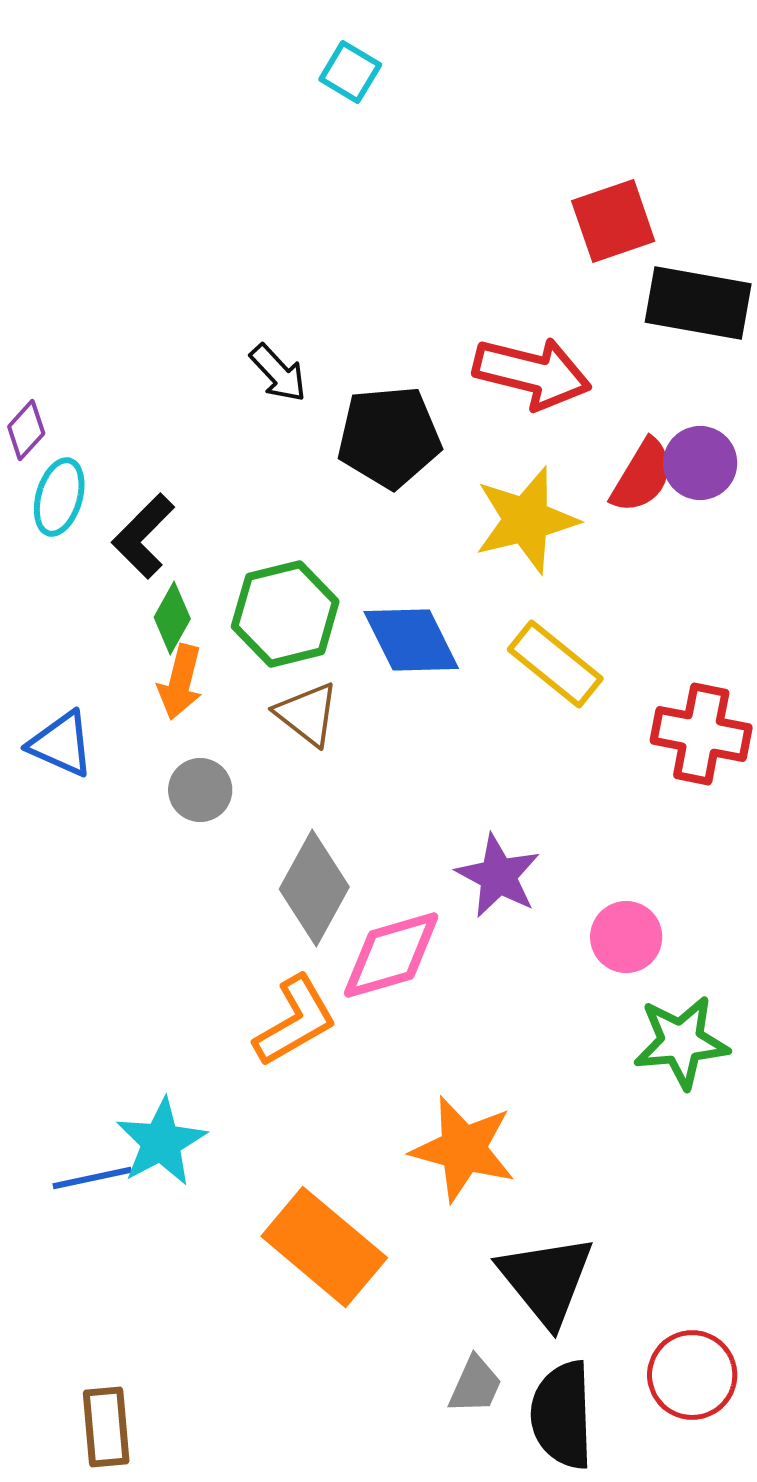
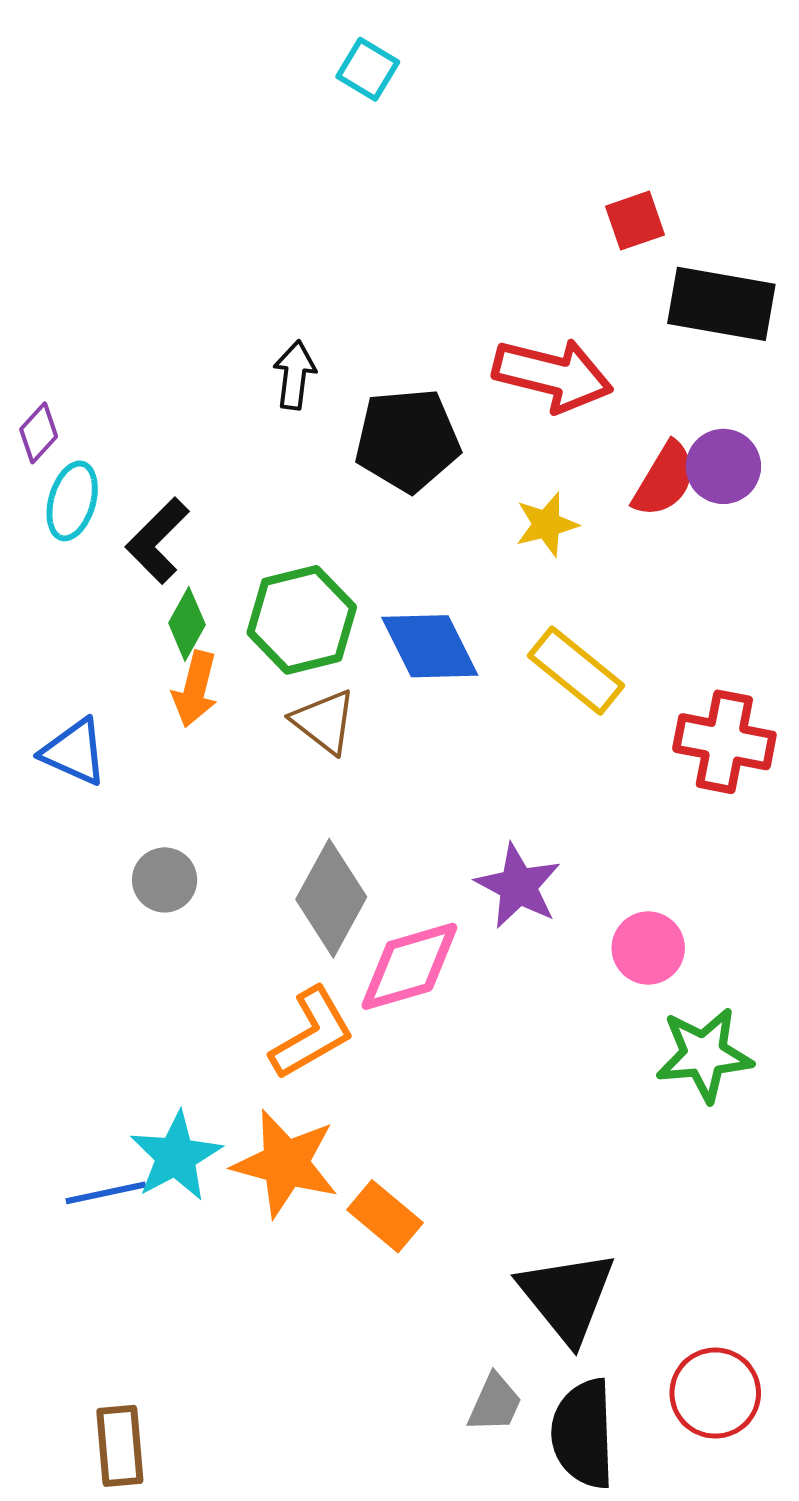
red square: (613, 221) -> (635, 221), size x0.7
black arrow: (278, 373) -> (295, 375), turned -130
yellow star: (526, 520) -> (547, 524), size x0.6
gray circle: (200, 790) -> (165, 880), moved
orange star: (463, 1149) -> (285, 1163), moved
orange rectangle: (324, 1247) -> (385, 1216), moved, size x0.6

